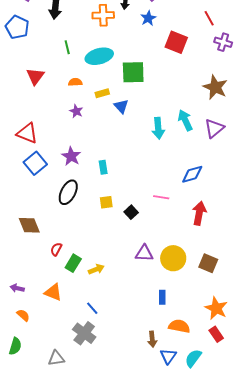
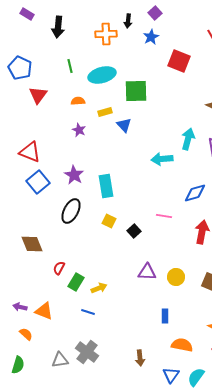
blue pentagon: (17, 27) -> (20, 68), moved
cyan arrow: (185, 120) -> (188, 139), turned 40
cyan arrow: (158, 128) -> (162, 159), moved, turned 90
cyan rectangle: (103, 167) -> (106, 186), size x1.6
yellow square: (106, 202) -> (109, 221), turned 32
yellow circle: (173, 258) -> (176, 277), size x0.7
orange triangle: (53, 292) -> (44, 311), moved
blue line: (92, 308) -> (88, 312), moved, turned -32
brown arrow: (152, 339) -> (140, 358), moved
gray triangle: (56, 358) -> (60, 360), moved

